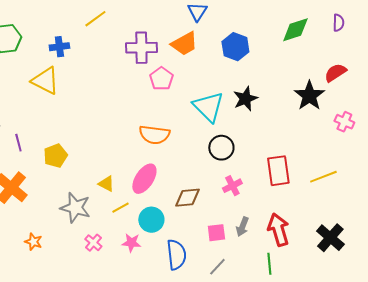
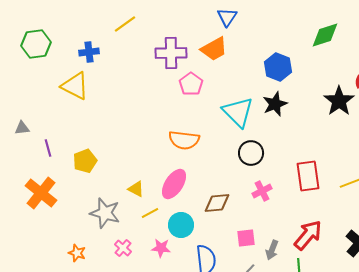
blue hexagon: (235, 47) -> (278, 67), moved
gray arrow: (242, 227) -> (272, 250), moved
red arrow: (278, 230) -> (308, 235), turned 56
orange star: (33, 242) -> (77, 253), moved

